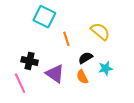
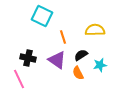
yellow semicircle: (100, 31) -> (95, 30), turned -42
purple triangle: (55, 74) -> (57, 60), moved

